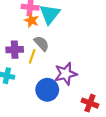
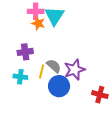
gray semicircle: (41, 43) -> (54, 66), moved
yellow line: (32, 56) -> (42, 71), moved

